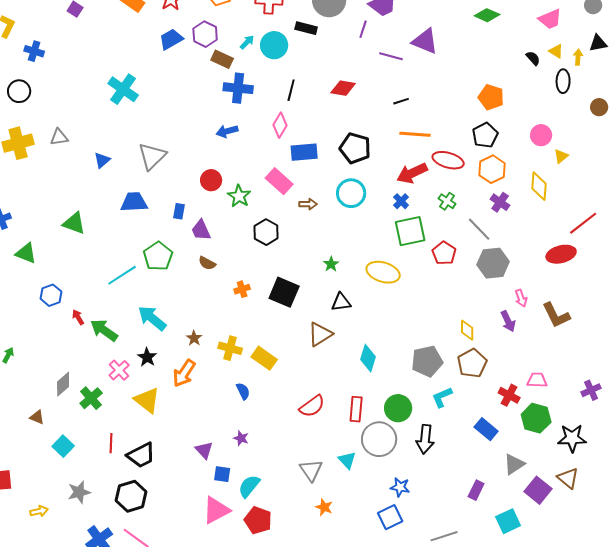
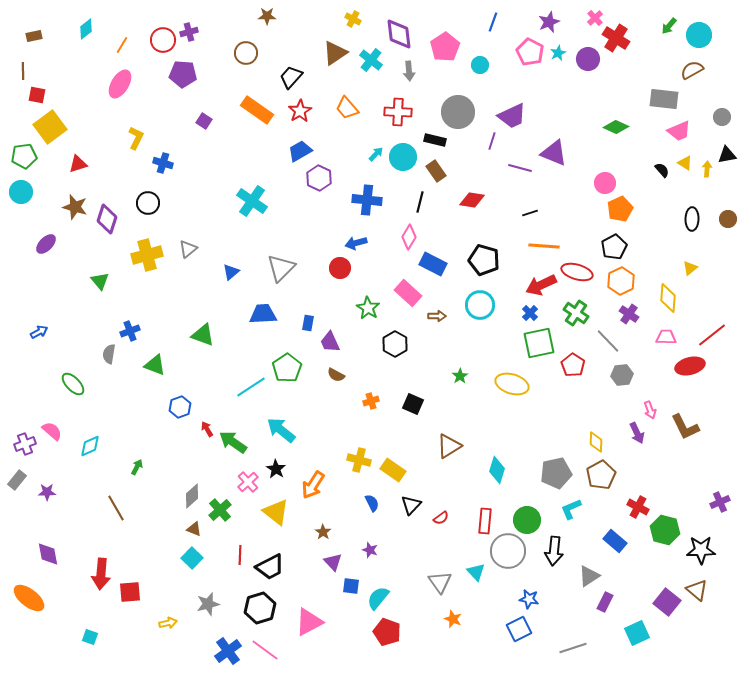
purple hexagon: (205, 34) -> (319, 178), moved
brown rectangle: (222, 59) -> (436, 171), moved, turned 30
black ellipse: (563, 81) -> (692, 219), moved
orange pentagon: (491, 97) -> (620, 209), turned 30
pink circle: (541, 135) -> (605, 183), moved
gray triangle: (59, 137) -> (188, 249), turned -30
blue rectangle: (304, 152) -> (433, 264), turned 32
red circle: (211, 180) -> (340, 268), moved
green cross: (447, 201) -> (576, 313), size x1.4
gray hexagon: (493, 263) -> (622, 375), size x0.7
black square: (284, 292) -> (413, 404), size x0.7
black triangle: (341, 302) -> (411, 505), moved, turned -40
brown star: (194, 338) -> (323, 532), moved
pink trapezoid: (537, 380) -> (666, 337), moved
red semicircle: (312, 406) -> (441, 518), size x0.6
brown triangle: (37, 417) -> (194, 529), moved
gray triangle: (514, 464) -> (589, 576), moved
pink triangle: (216, 510) -> (309, 622), moved

